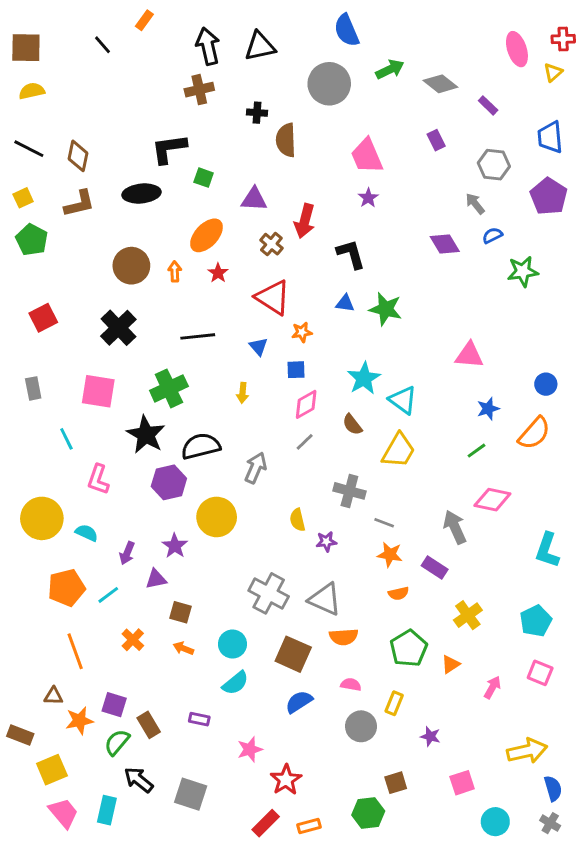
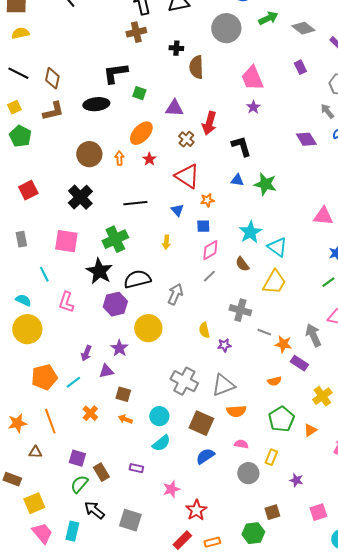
cyan semicircle: (87, 533) -> (23, 300), moved
orange star: (390, 554) -> (283, 344), moved
gray triangle: (325, 599) -> (223, 385), turned -45
orange star: (79, 721) -> (17, 423), moved

